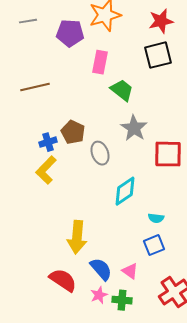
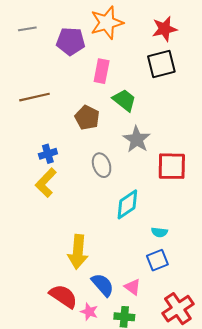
brown pentagon: (73, 132) -> (87, 118), moved
pink star: (99, 295) -> (89, 312), moved, turned -30

